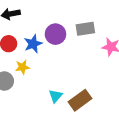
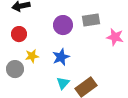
blue star: (33, 44) -> (61, 57), moved

